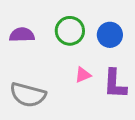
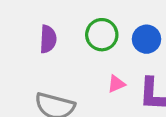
purple semicircle: (22, 35) -> (48, 39), turned 95

